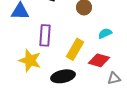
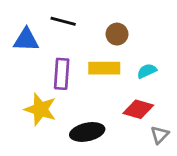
yellow rectangle: (75, 49) -> (104, 68), moved, turned 60
gray triangle: (114, 78) -> (160, 135), turned -32

